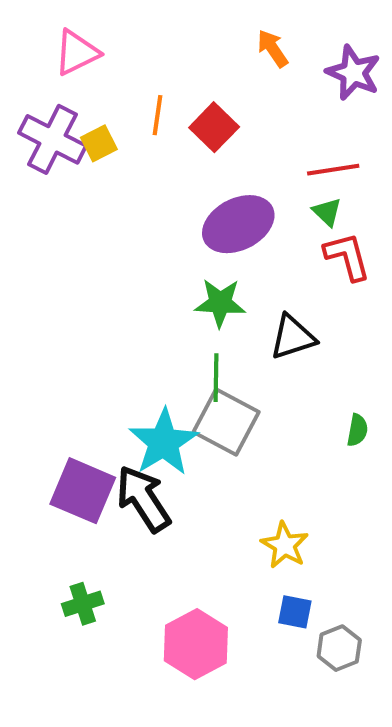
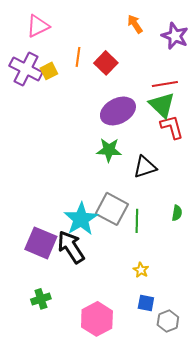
green triangle: (327, 212) -> (162, 105), size x1.8
green line: (216, 378) -> (137, 221), moved
yellow star: (285, 545) -> (141, 270), size x0.7

